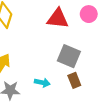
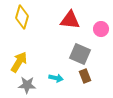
pink circle: (89, 14) -> (101, 29), moved

